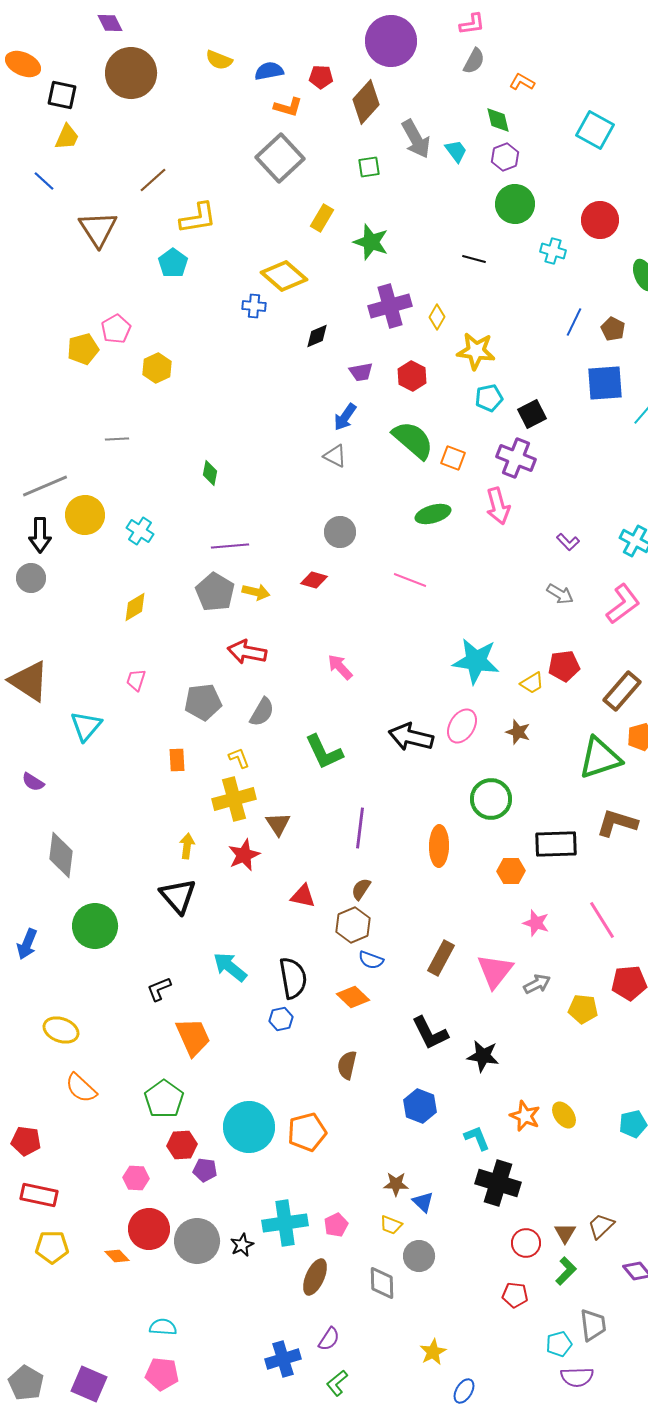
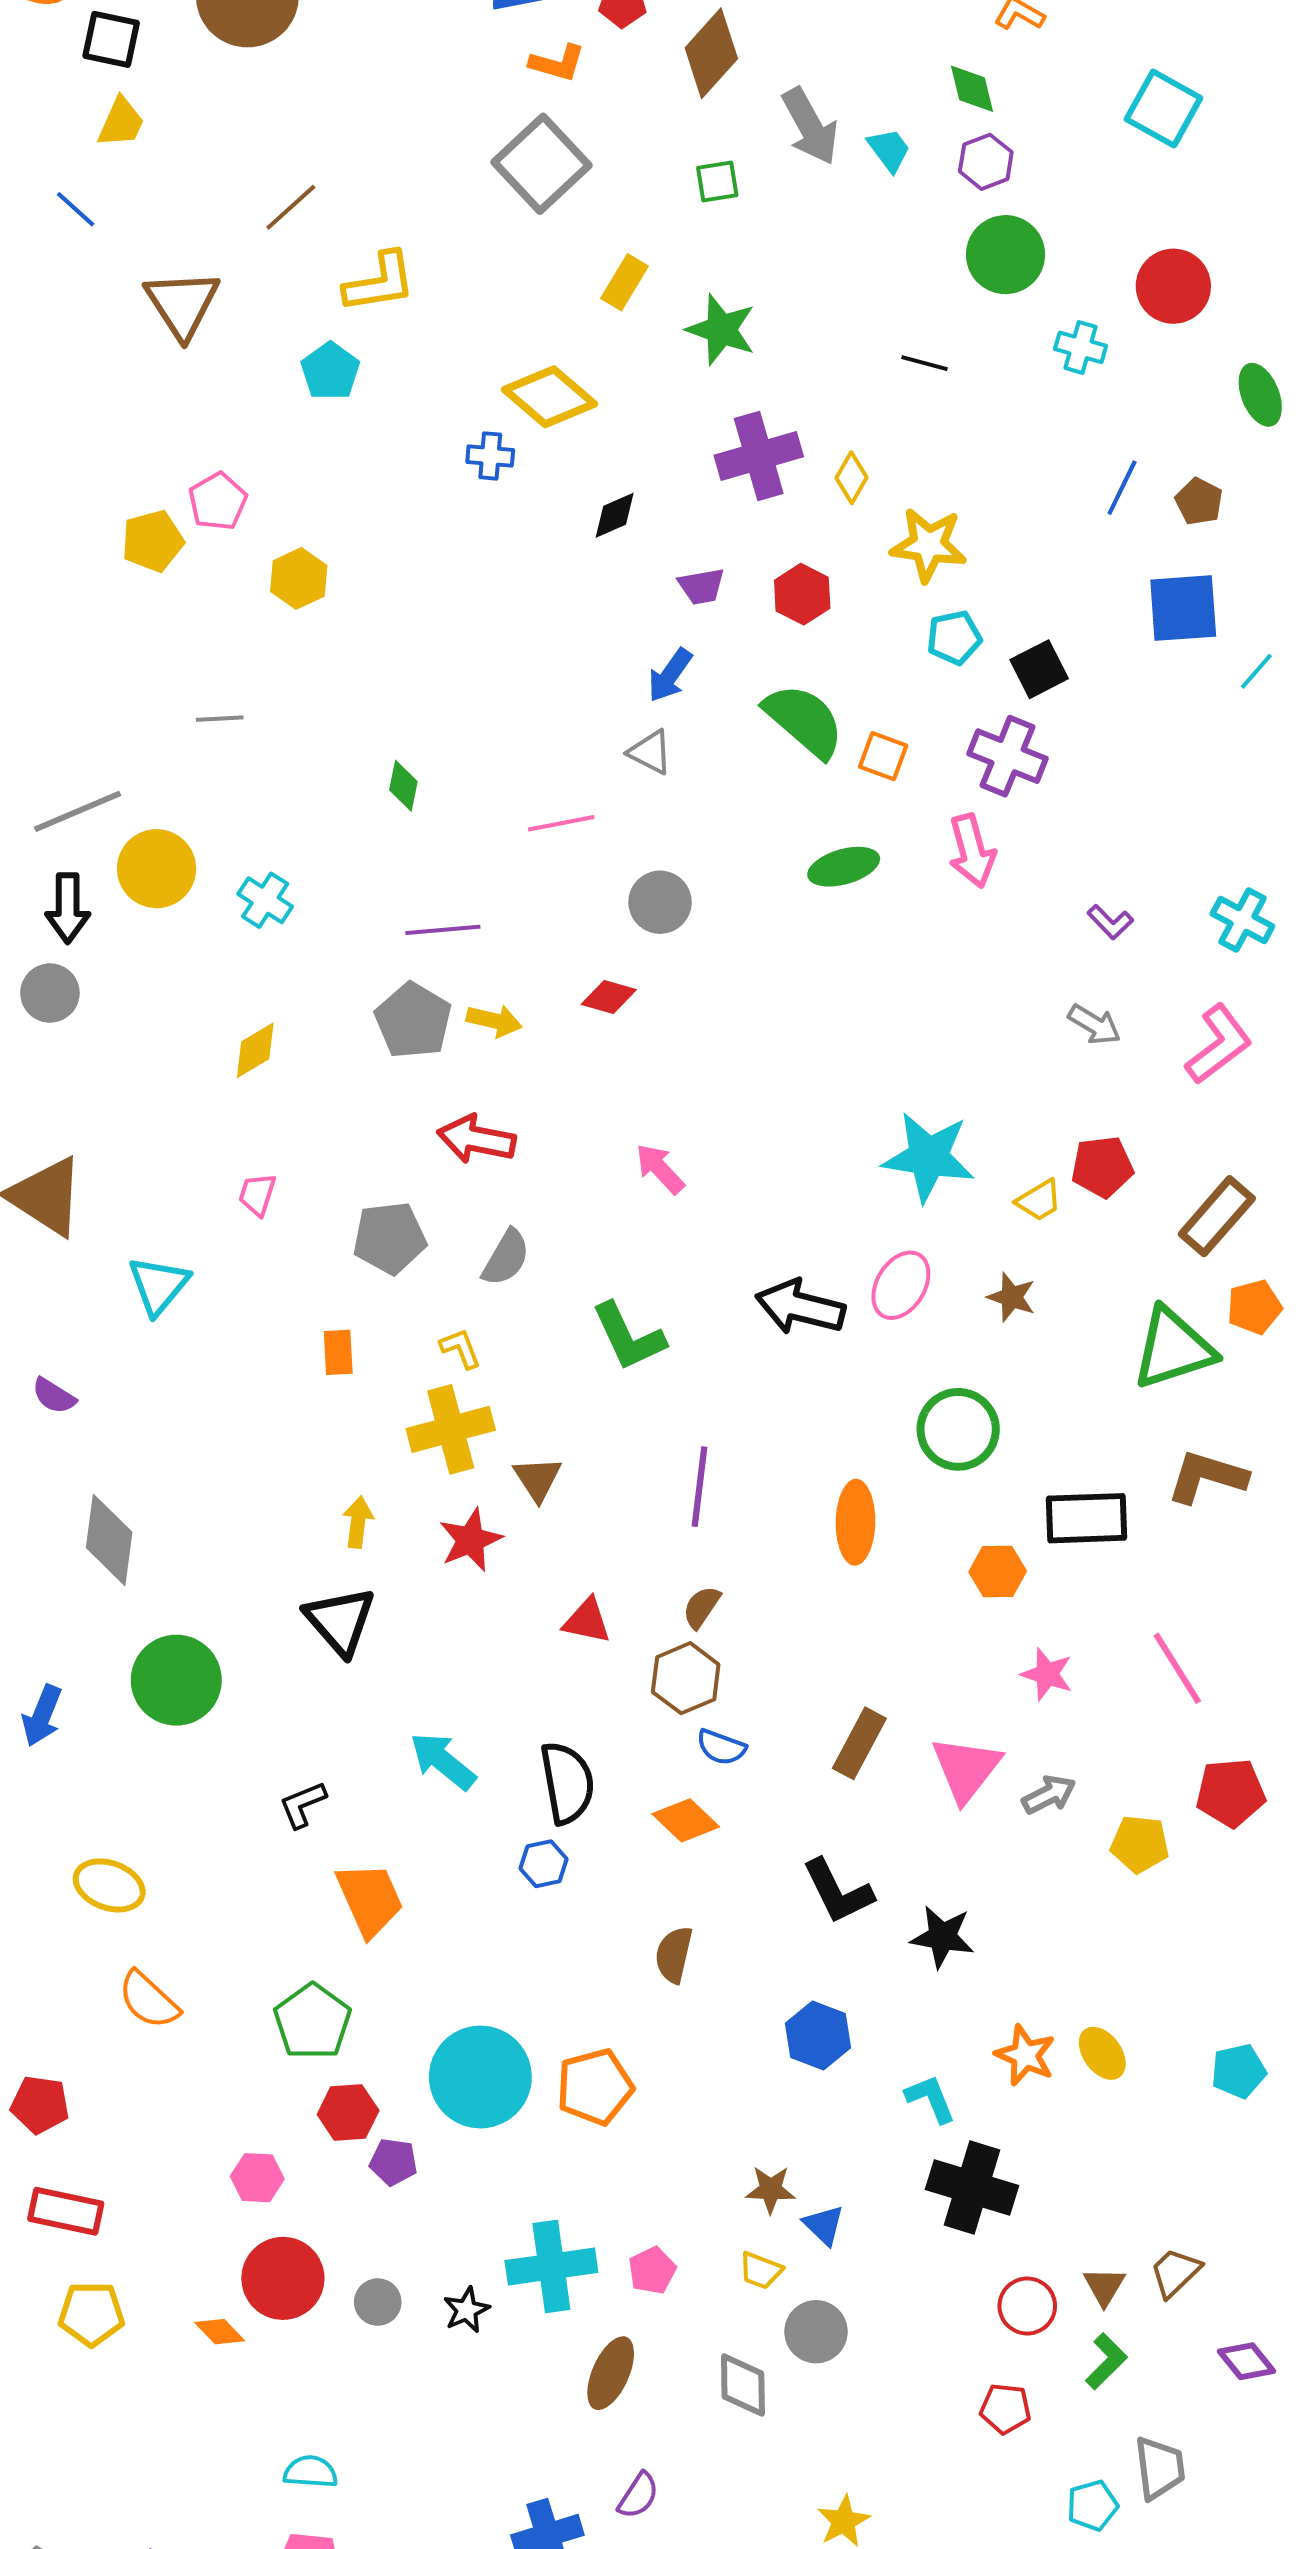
pink line: (410, 580) -> (561, 823), moved, turned -32
gray circle: (197, 1241) -> (378, 2302), size x0.5

